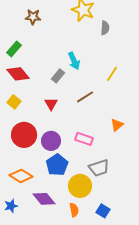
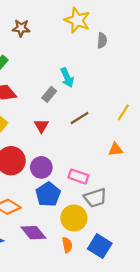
yellow line: (112, 74) -> (123, 112), moved
orange triangle: (117, 125) -> (115, 149), turned 32
pink rectangle: (84, 139) -> (78, 176), moved
blue square: (103, 211) -> (100, 246), size x1.5

